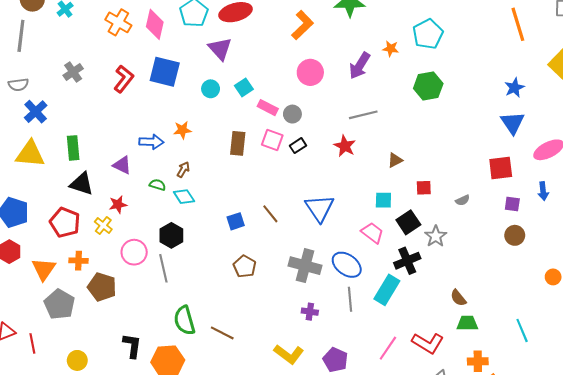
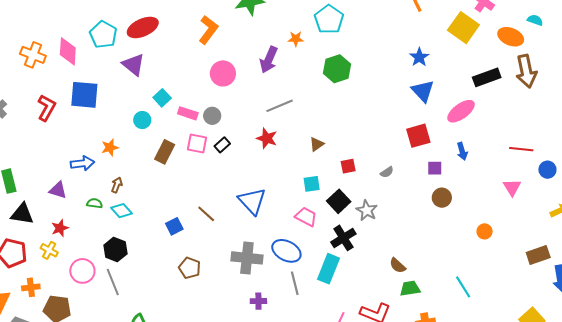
cyan circle: (211, 89) -> (142, 120), moved
brown rectangle: (238, 143) -> (165, 152), turned 30

